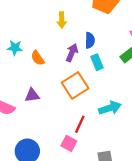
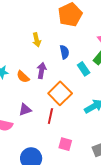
purple arrow: (72, 53) -> (42, 71), moved
cyan rectangle: (97, 62) -> (84, 69), moved
red line: (80, 124) -> (50, 116), moved

